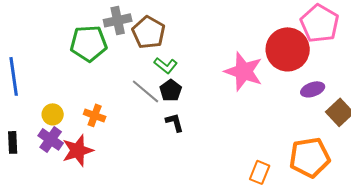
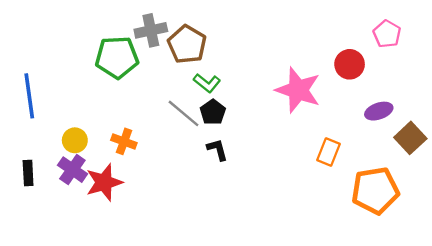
pink pentagon: (320, 23) -> (387, 34), size x0.6
red circle: (288, 49) -> (350, 64), size x0.6
orange rectangle: (260, 172) -> (329, 152), moved

